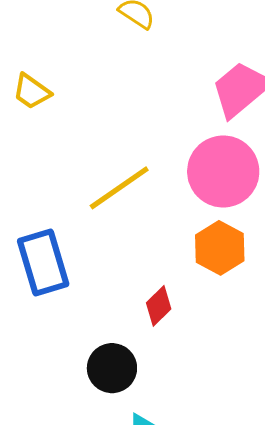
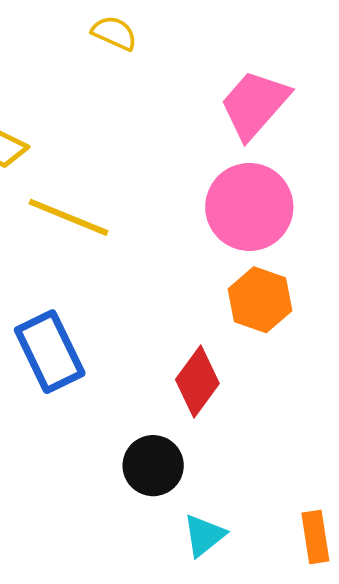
yellow line: (119, 188) -> (68, 217), moved, turned 66
red diamond: (159, 306) -> (197, 381), size x1.4

